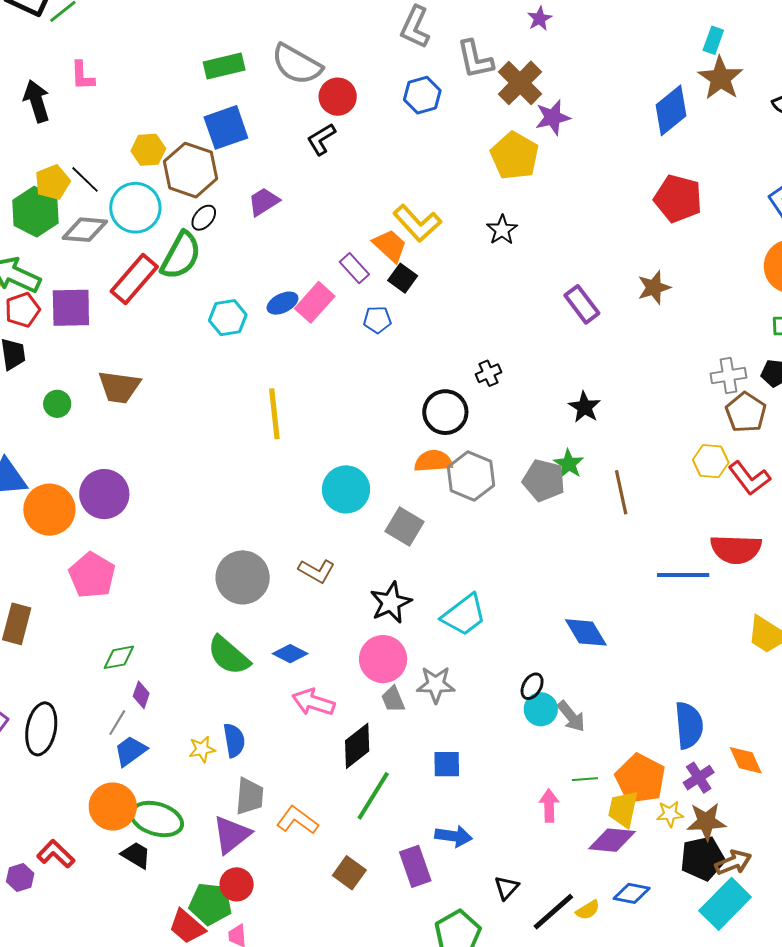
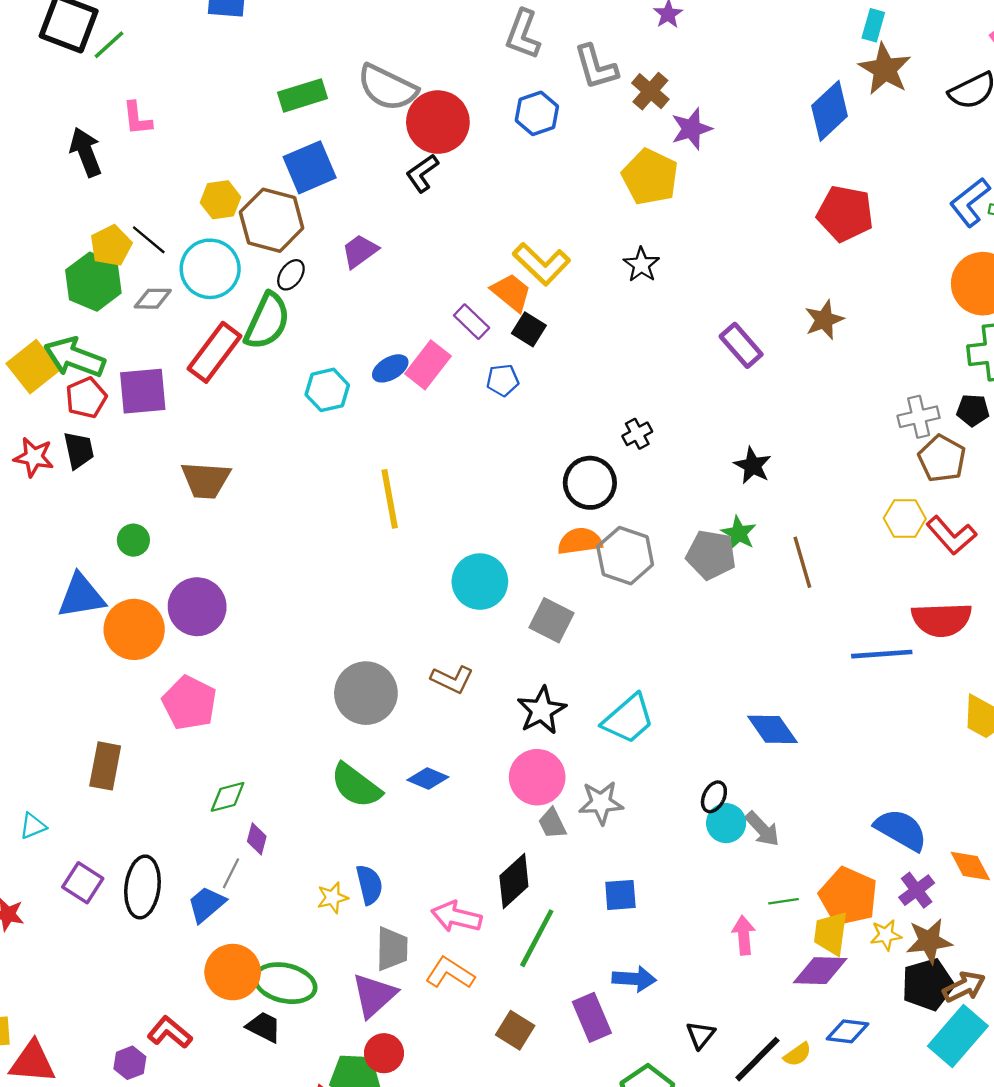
brown cross: (520, 83) -> (650, 91), size x0.7
red circle: (338, 97) -> (438, 122), size x1.4
gray diamond: (85, 230) -> (153, 299), size x0.7
green circle: (57, 404) -> (133, 540), moved
pink arrow: (313, 702) -> (456, 917), moved
blue semicircle: (689, 725) -> (901, 830), turned -51
blue trapezoid: (130, 751) -> (207, 904), moved

